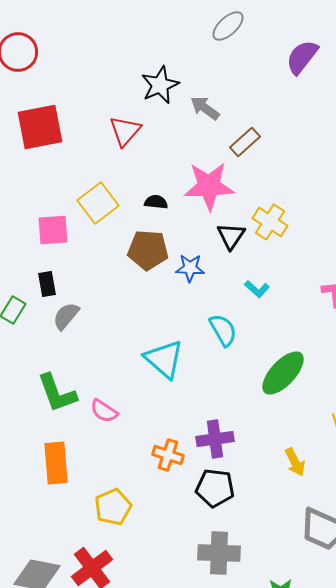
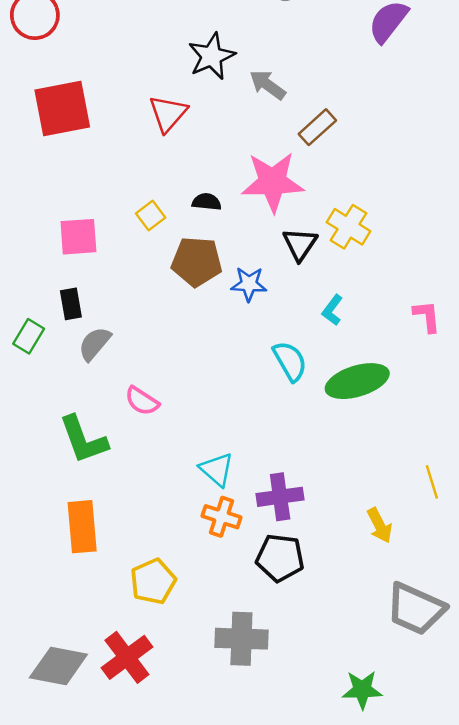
yellow square: (98, 203) -> (151, 216), moved, size x0.6
cyan L-shape: (257, 289) -> (332, 310), turned 85
cyan triangle: (164, 359) -> (217, 469), moved, size x0.7
green ellipse: (283, 373) -> (357, 381), moved, turned 30
pink semicircle: (104, 411) -> (142, 401), moved
gray cross: (219, 553) -> (241, 639), moved

